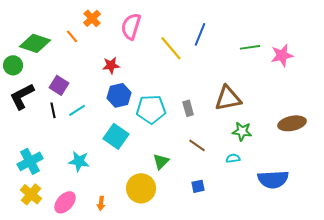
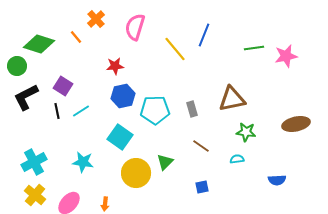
blue semicircle: (273, 179) -> (277, 180), size x0.6
yellow circle: (141, 188) -> (136, 173), moved

